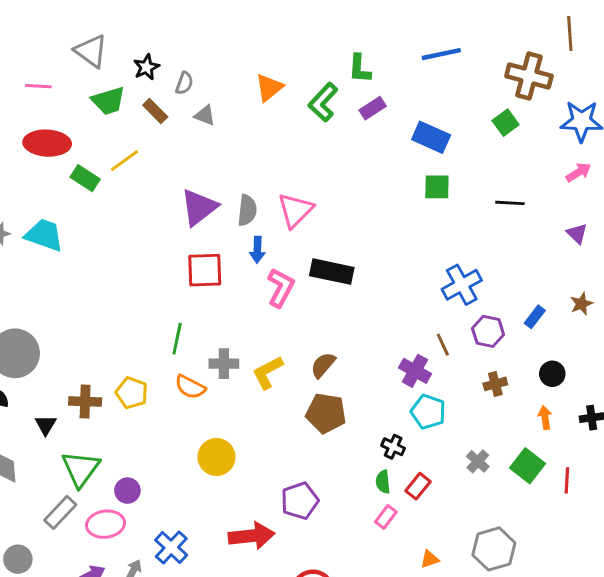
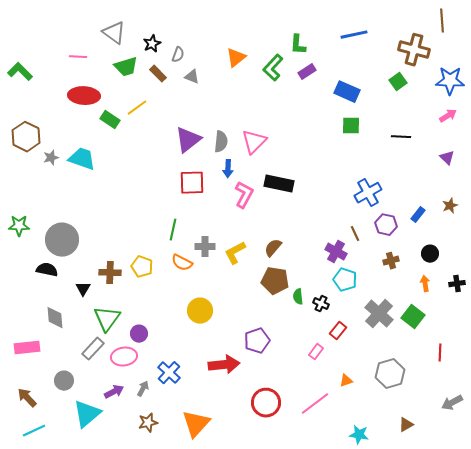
gray cross: (478, 461) -> (379, 314), size x1.8
red line: (567, 480) -> (440, 353), moved
green semicircle: (383, 482) -> (298, 297), moved

